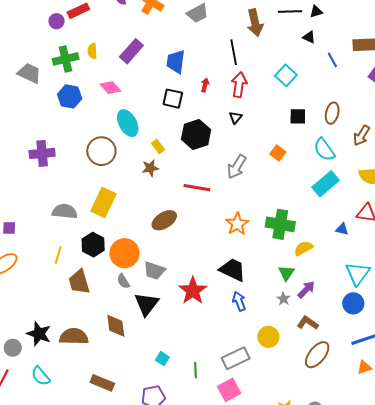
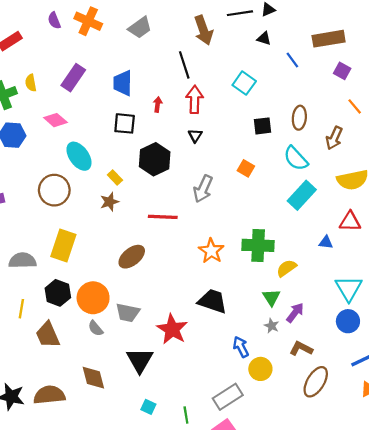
blue arrow: (239, 301) -> (241, 347), moved
black triangle: (147, 304) -> (140, 360), moved

